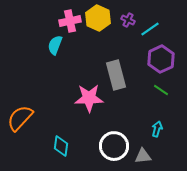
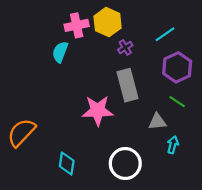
purple cross: (128, 20) -> (125, 48), moved, turned 32
gray triangle: (143, 156) -> (157, 122), moved

